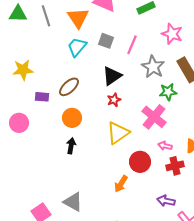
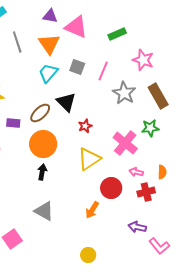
black triangle: (112, 76) -> (66, 102), moved, turned -40
green star: (168, 92) -> (150, 128), moved
orange circle: (72, 118) -> (43, 144), size x1.4
gray triangle: (73, 202) -> (44, 211), moved

